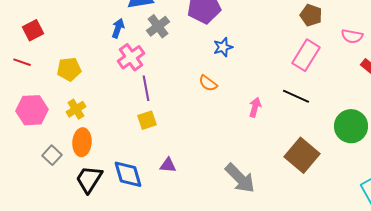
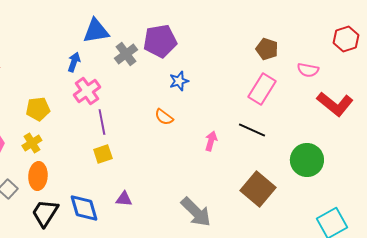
gray cross: (158, 26) -> (126, 54), moved
yellow pentagon: (69, 69) -> (38, 109), moved

